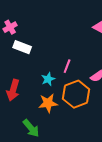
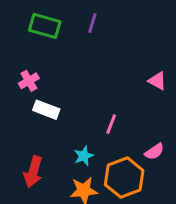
pink line: (67, 66) -> (111, 124), moved

